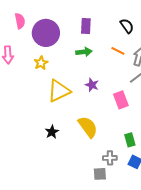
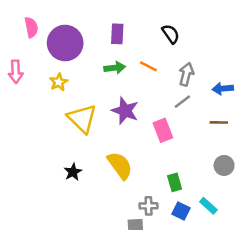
orange line: (118, 51) -> (149, 66), moved
purple star: (92, 85) -> (125, 111), size x1.5
yellow triangle: (59, 91) -> (82, 119), turned -50

